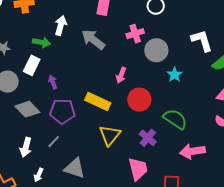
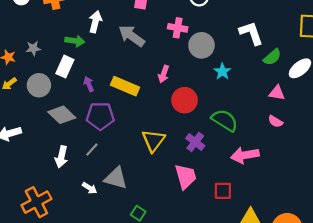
pink cross: (135, 34) -> (178, 28), turned 30
yellow rectangle: (98, 102) -> (125, 86), moved
white arrow: (39, 175) -> (90, 188), moved, turned -80

